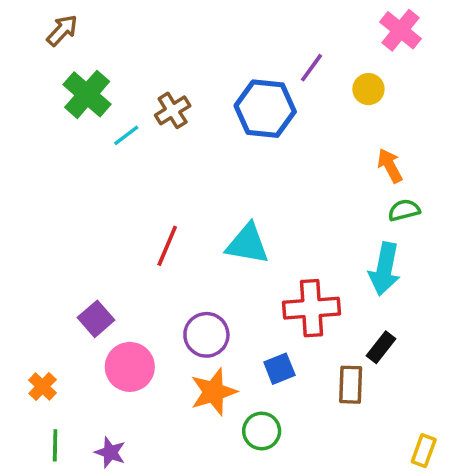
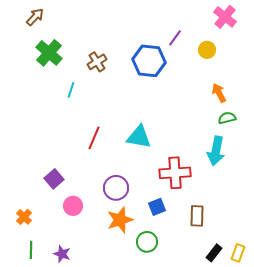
cyan line: (126, 135) -> (71, 90), moved, turned -35
black rectangle: (381, 347) -> (214, 253), moved
pink circle: (130, 367) -> (73, 206), size x0.7

